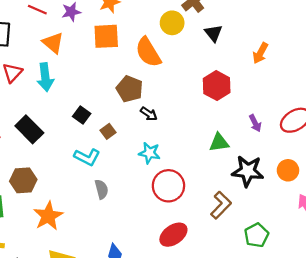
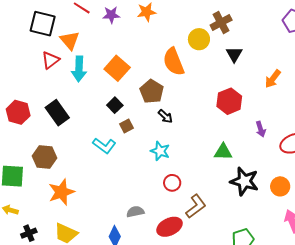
orange square: (106, 36) -> (117, 68), moved, turned 35
orange triangle: (53, 43) -> (70, 40), moved
black square: (82, 115) -> (115, 105), moved
purple arrow: (255, 123) -> (261, 129), moved
red circle: (168, 186) -> (172, 183), size x0.6
gray semicircle: (102, 189) -> (135, 212), moved, turned -96
brown L-shape: (221, 205) -> (196, 206), moved

